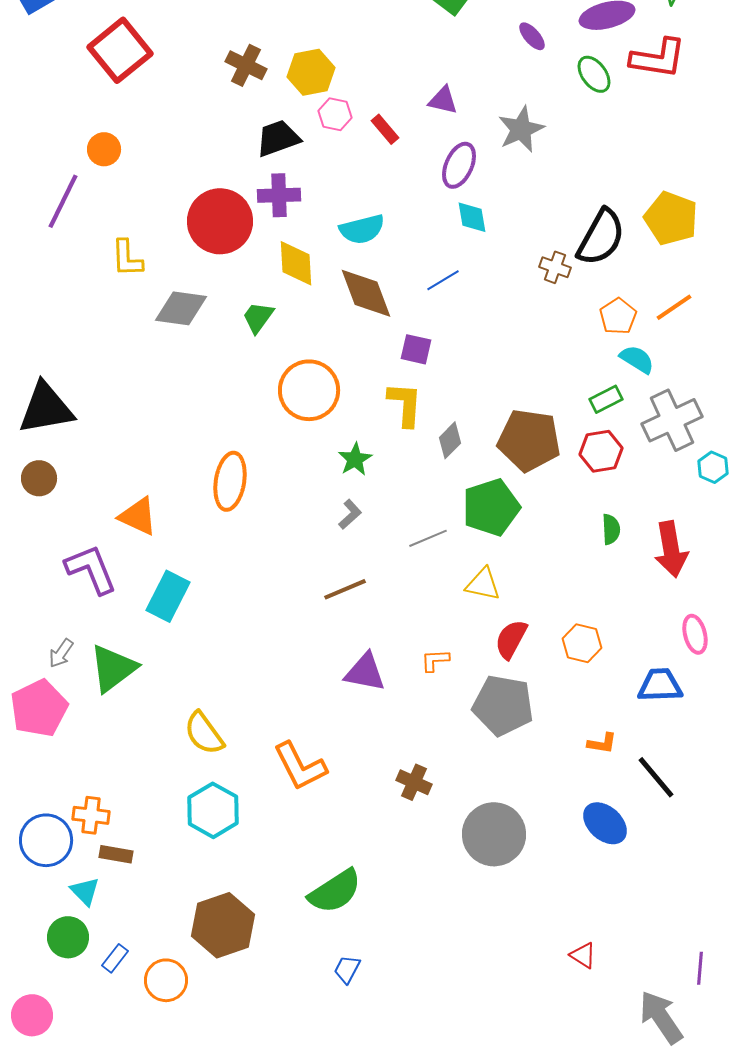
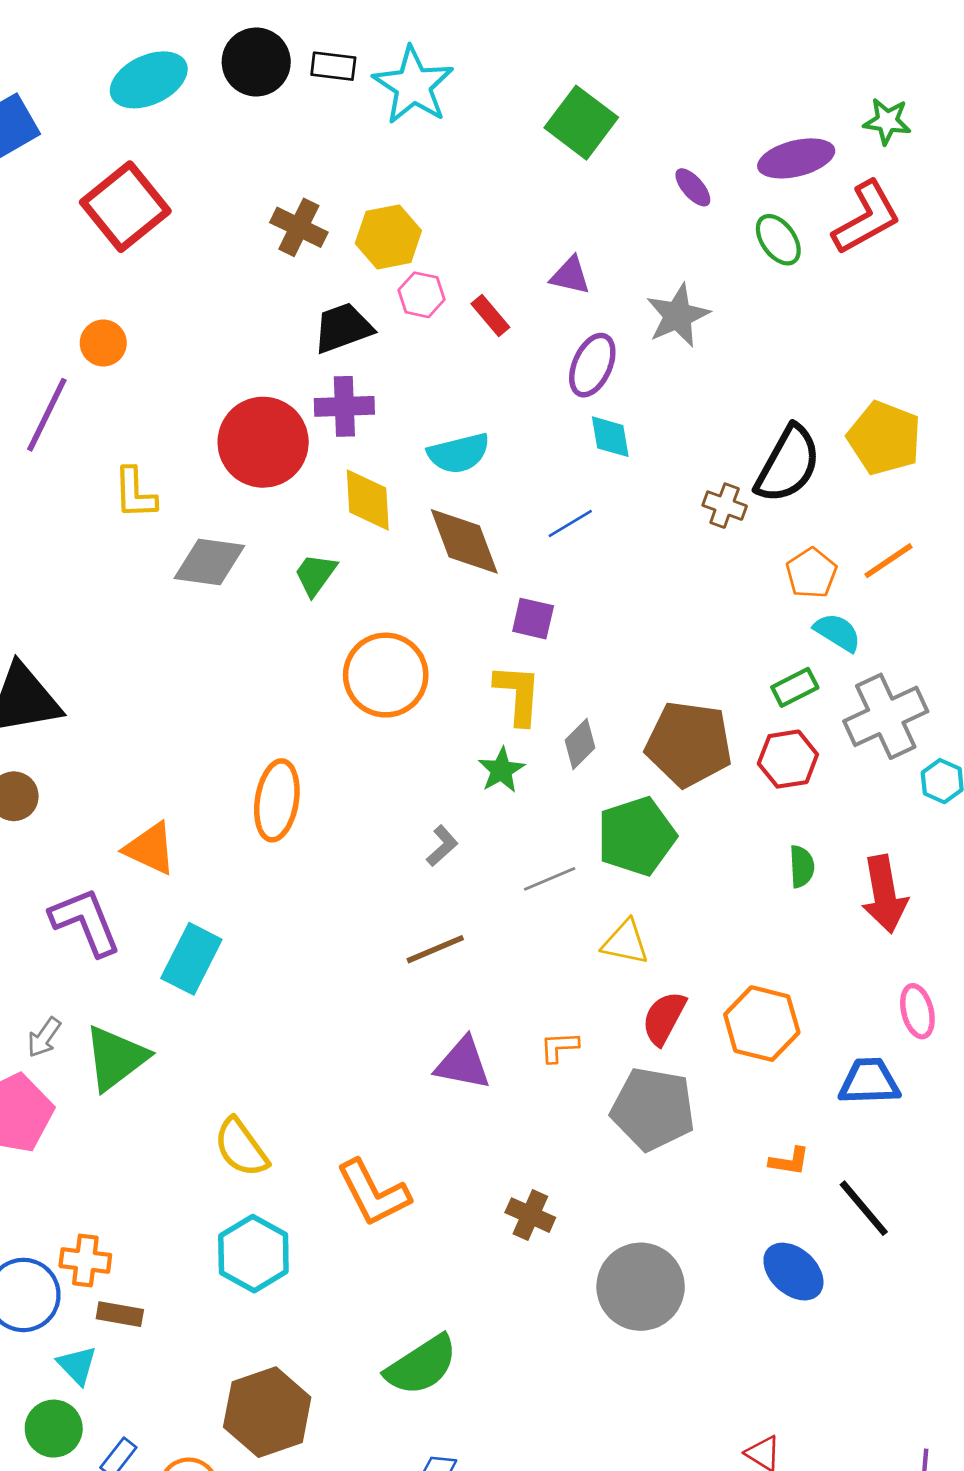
red L-shape: (658, 58) -> (866, 218), turned -38
green star: (355, 459) -> (501, 770), moved
orange hexagon: (582, 643) -> (762, 1024), size x1.4

